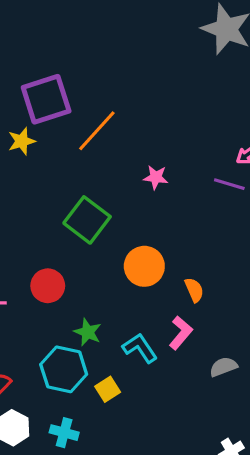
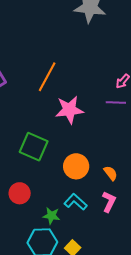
orange line: (97, 131) -> (47, 77), moved
pink star: (156, 177) -> (69, 110), size x1.8
cyan L-shape: (140, 348) -> (76, 202), moved

